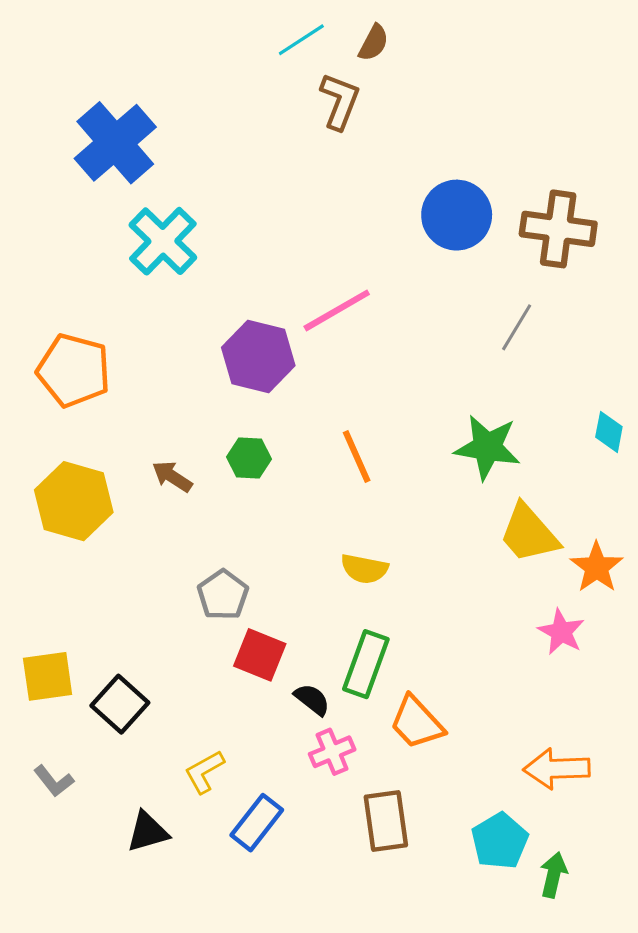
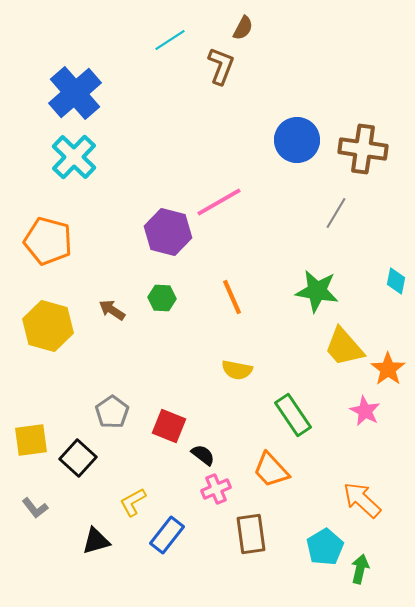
cyan line: (301, 40) -> (170, 40), moved
cyan cross: (163, 241) -> (74, 157), moved
gray pentagon: (223, 595) -> (112, 412), moved
green rectangle: (366, 664) -> (293, 415), moved, turned -54
orange arrow: (557, 769) -> (362, 500), turned 45

